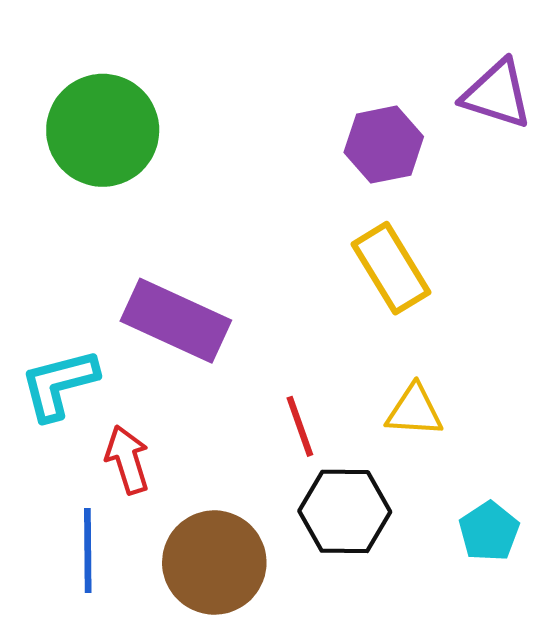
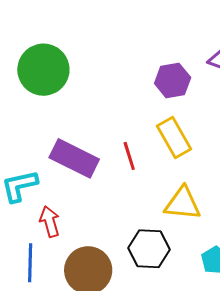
yellow triangle: (414, 411) -> (183, 203), size x1.4
red line: (300, 426) -> (129, 156), moved

